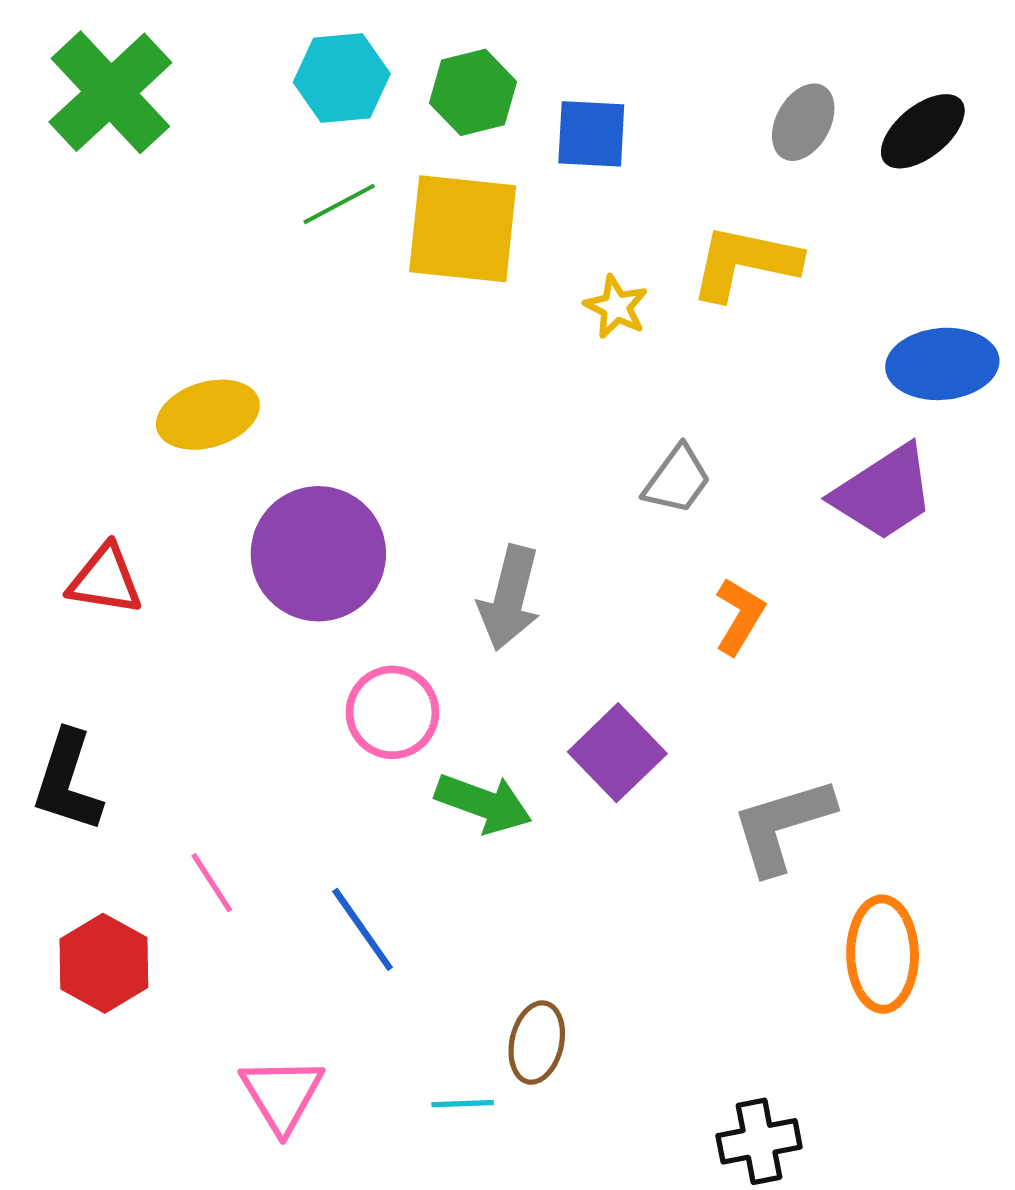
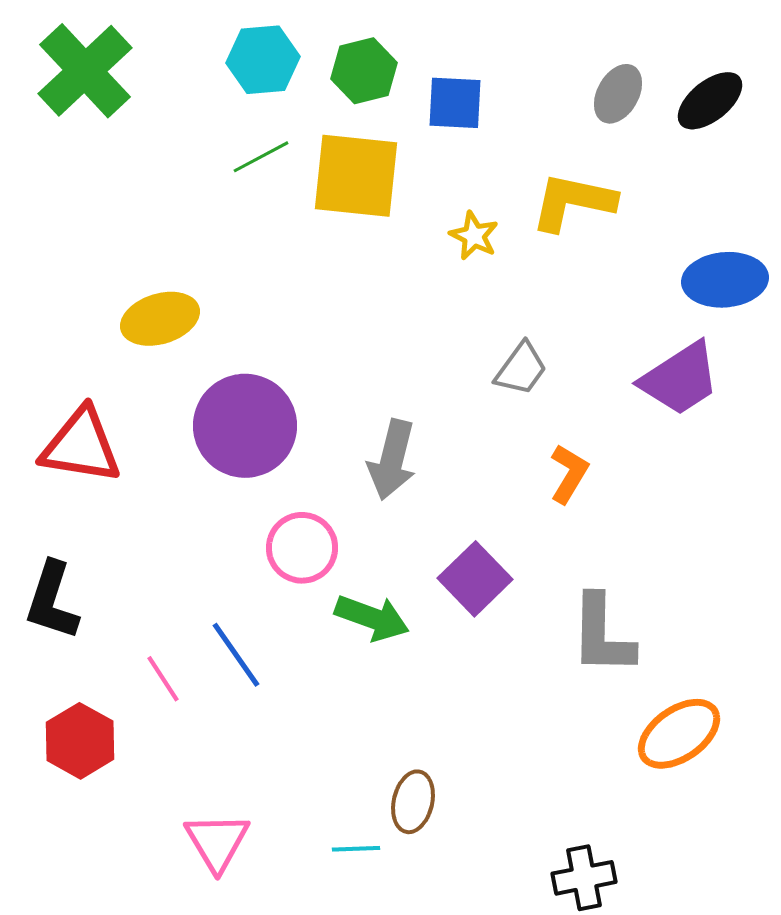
red triangle: (105, 580) -> (81, 446), size x1.4
gray L-shape: (782, 825) -> (602, 635), turned -72
blue line: (363, 929) -> (236, 655), moved
orange ellipse: (883, 954) -> (679, 734), turned 56

